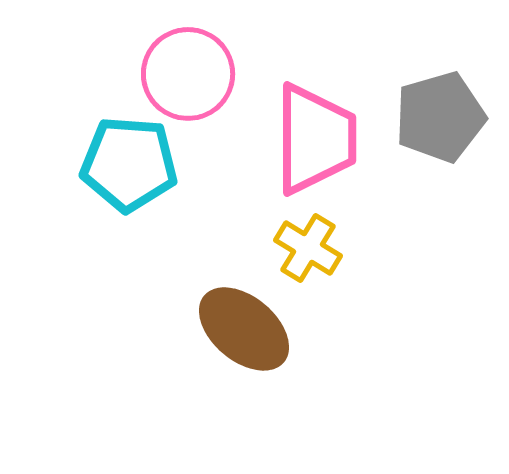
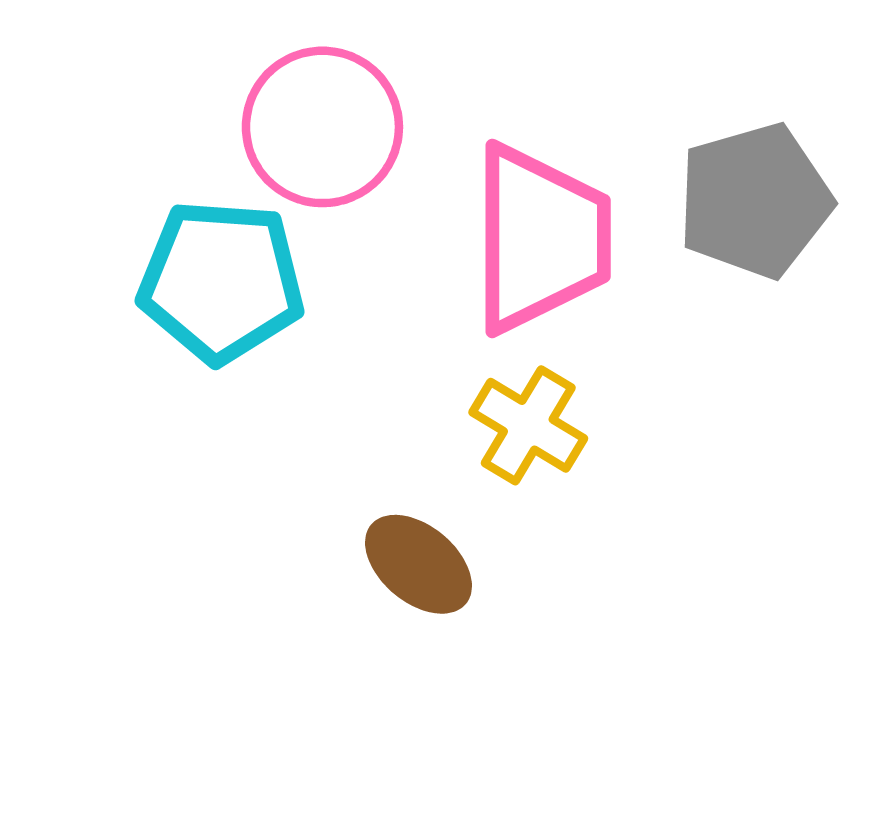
brown ellipse: (244, 329) -> (418, 564), size x0.7

